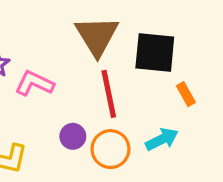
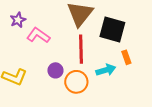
cyan arrow: (162, 139) -> (106, 70), moved

